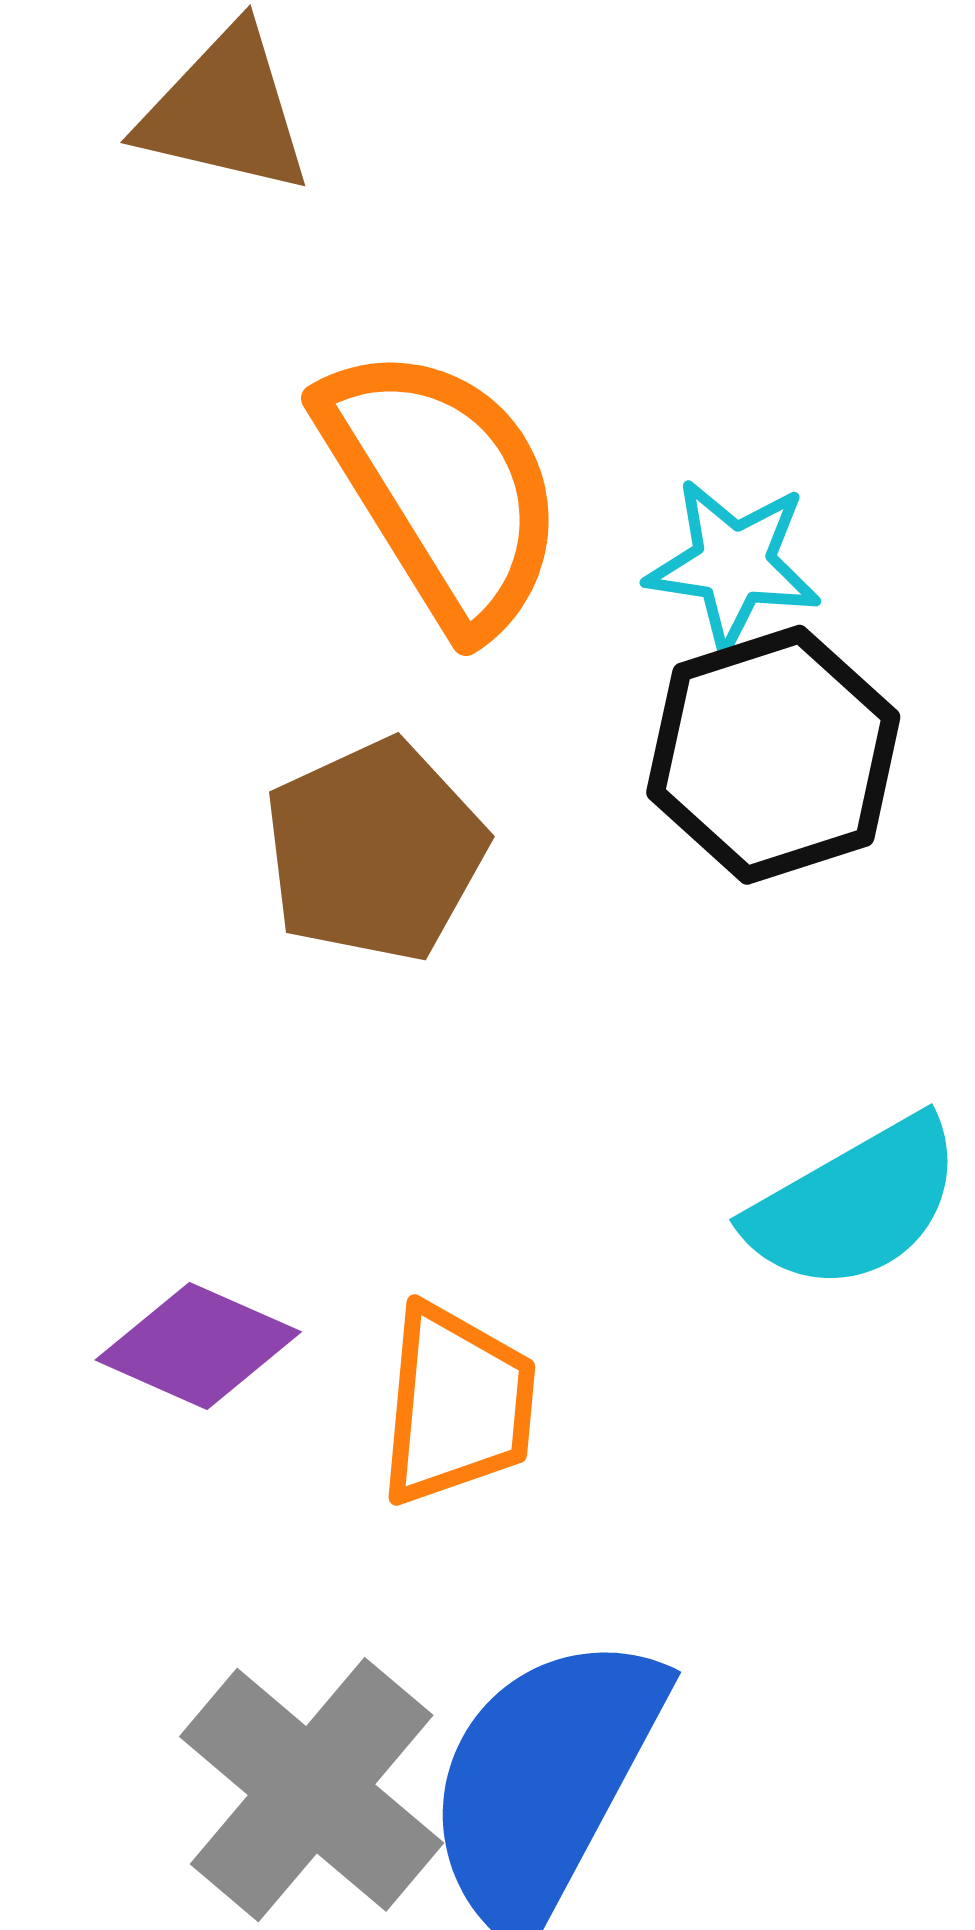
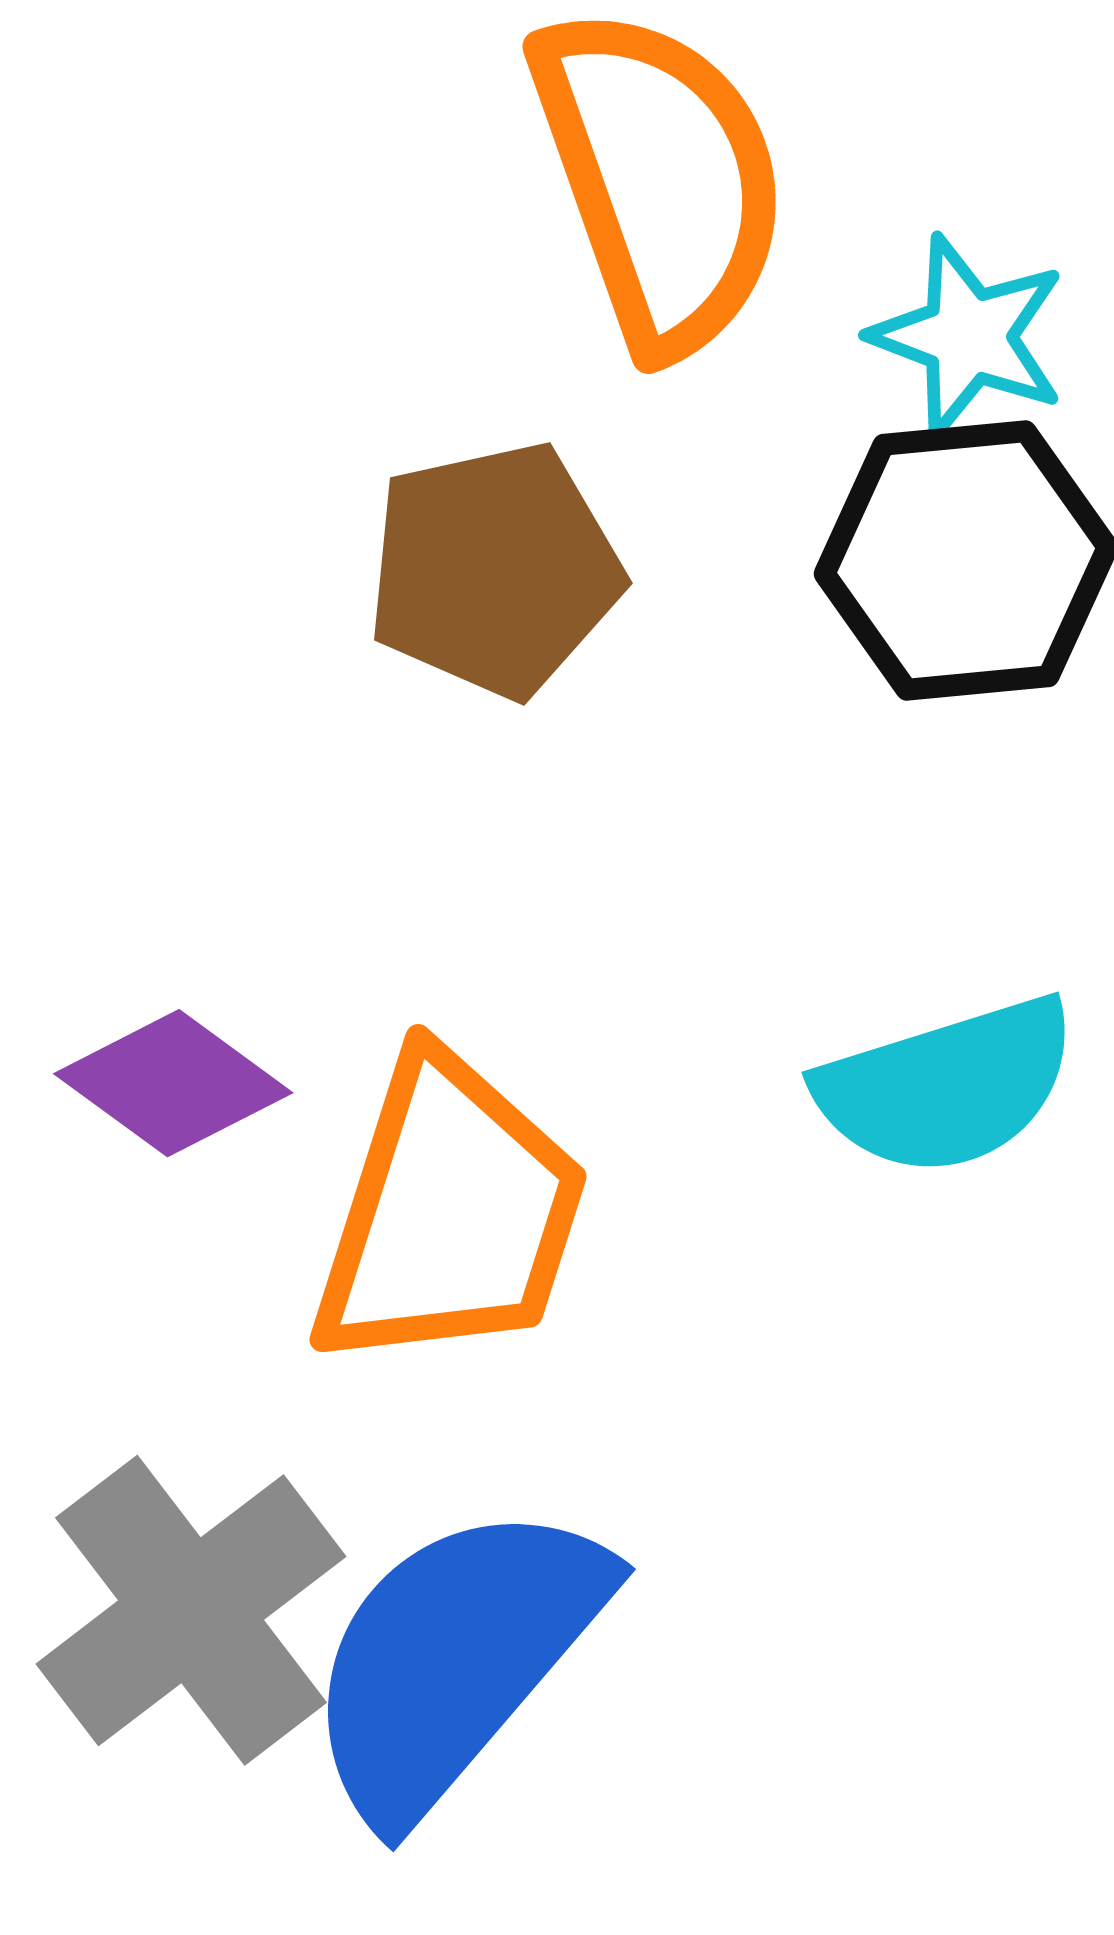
orange trapezoid: (457, 1405) -> (450, 1213), size x1.4

